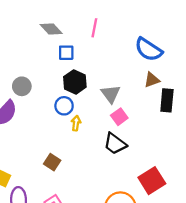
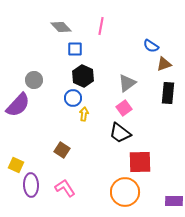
blue semicircle: (149, 49) -> (151, 46), size x0.6
brown triangle: (152, 80) -> (164, 64), moved
gray triangle: (111, 94) -> (127, 83), moved, turned 30
red square: (152, 181) -> (140, 162), moved, turned 30

